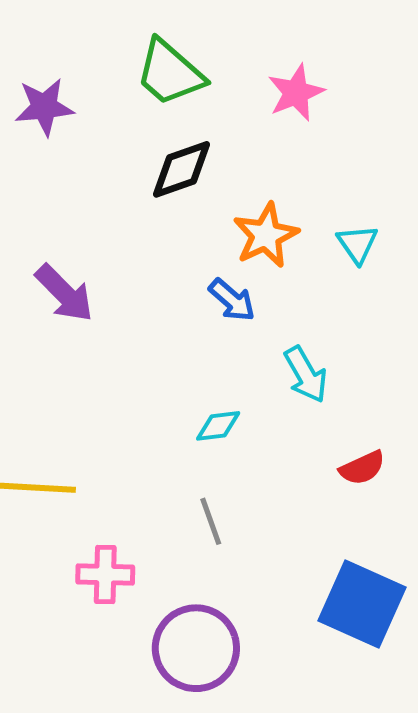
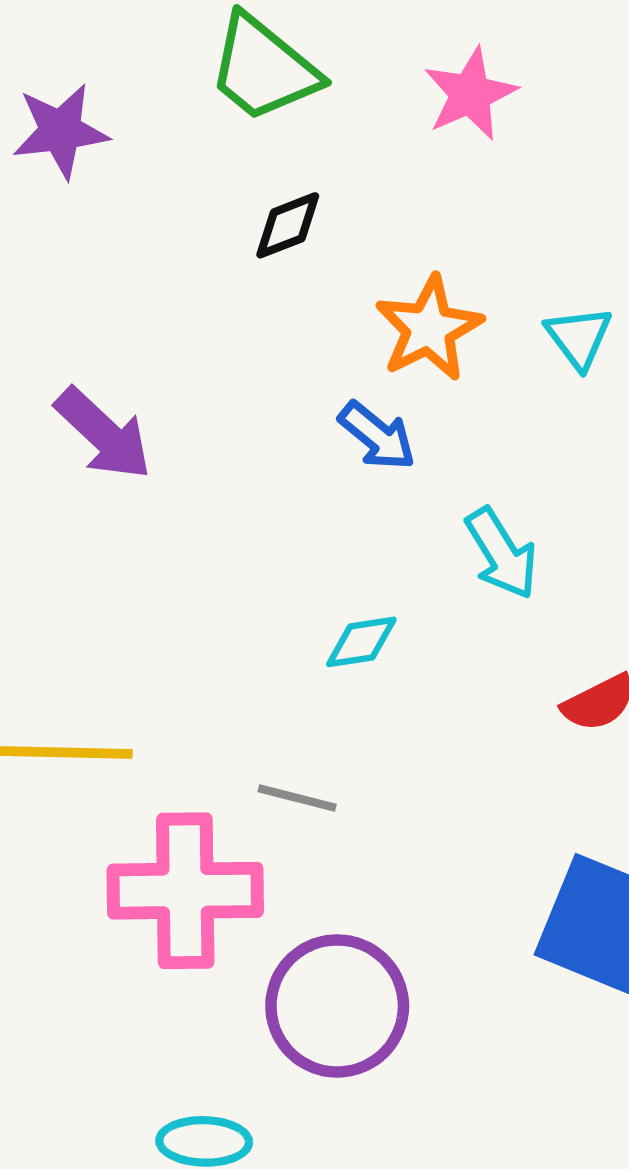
black diamond: (182, 169) -> (288, 225), size x0.7
gray line: (211, 521) -> (297, 798), moved, turned -54
pink cross: (105, 575) -> (185, 891), size x1.6

